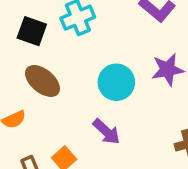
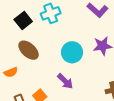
black square: (32, 31) -> (23, 21), turned 30

